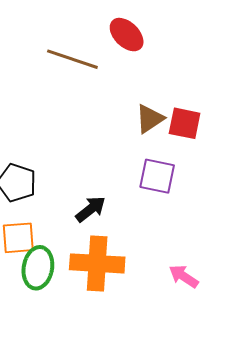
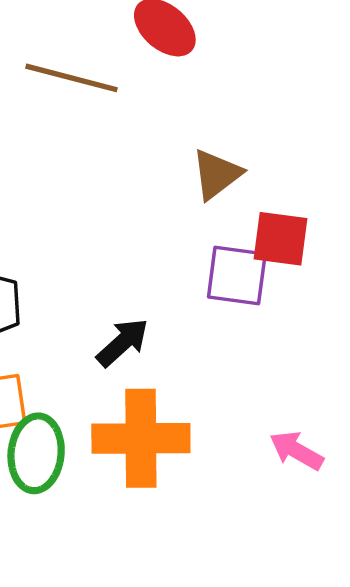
red square: (185, 123) -> (281, 239), moved

